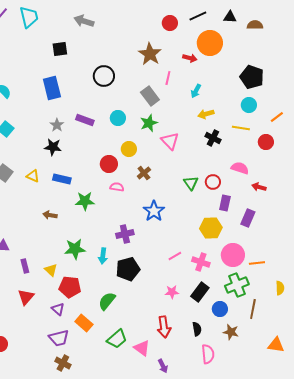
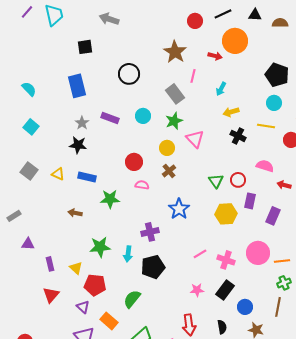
yellow circle: (129, 149) -> (167, 148), moved
yellow hexagon: (211, 228) -> (226, 214), moved
green cross: (237, 285) -> (284, 283), moved, size x0.6

